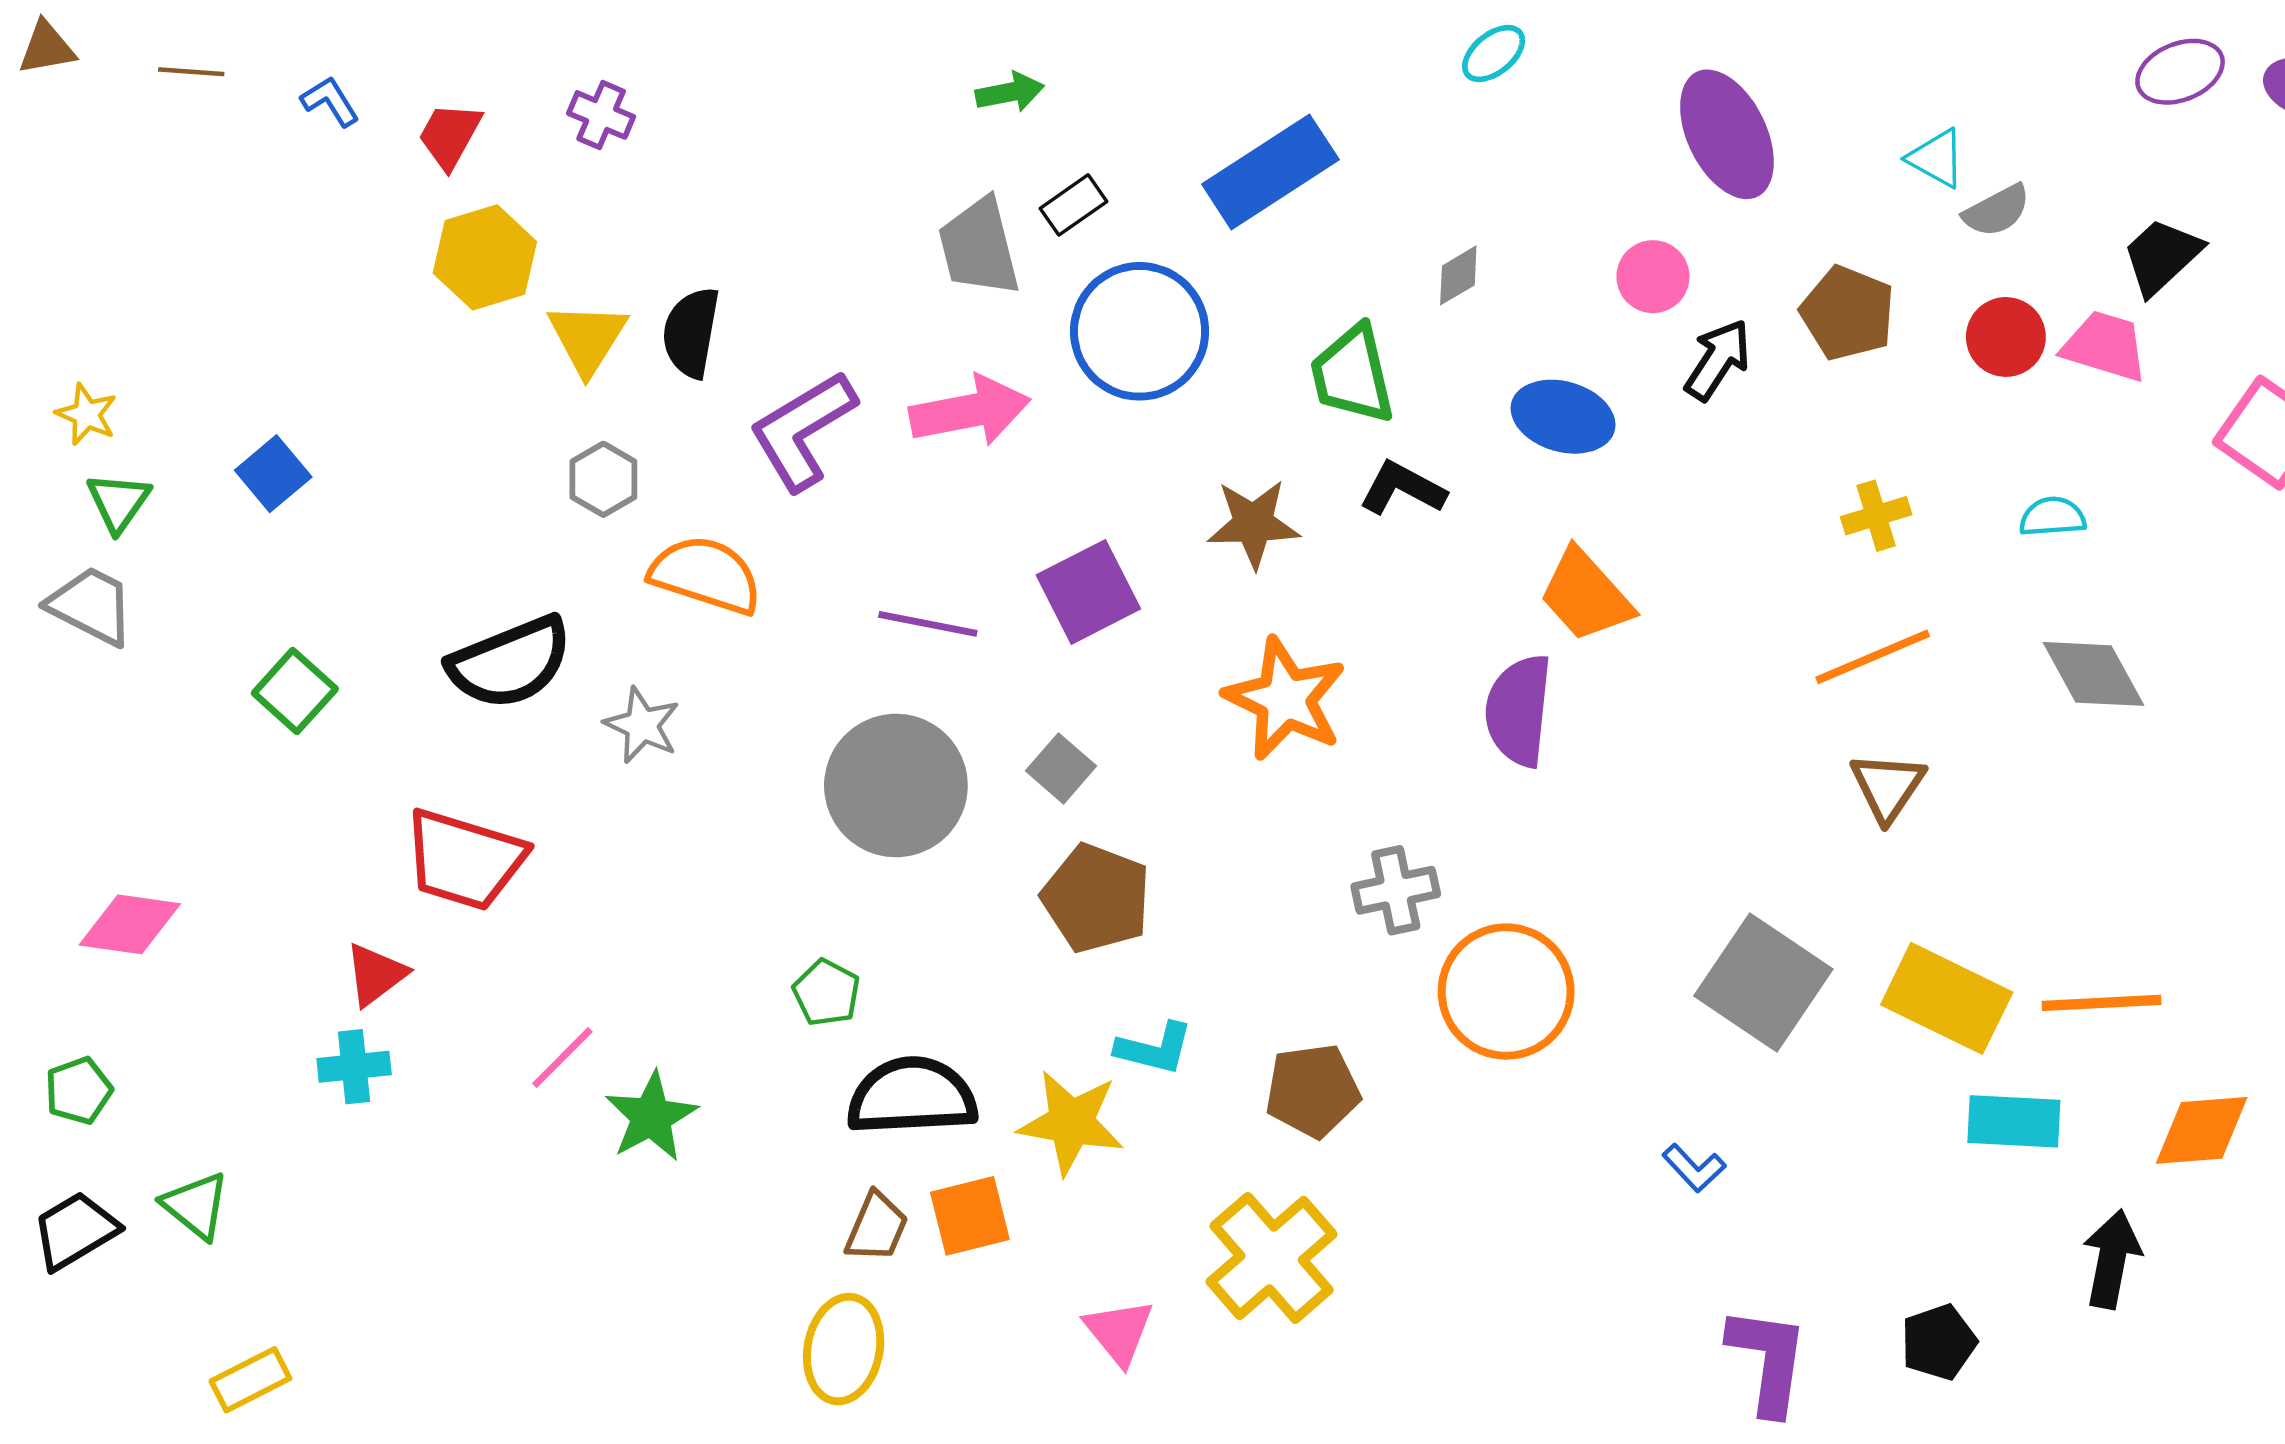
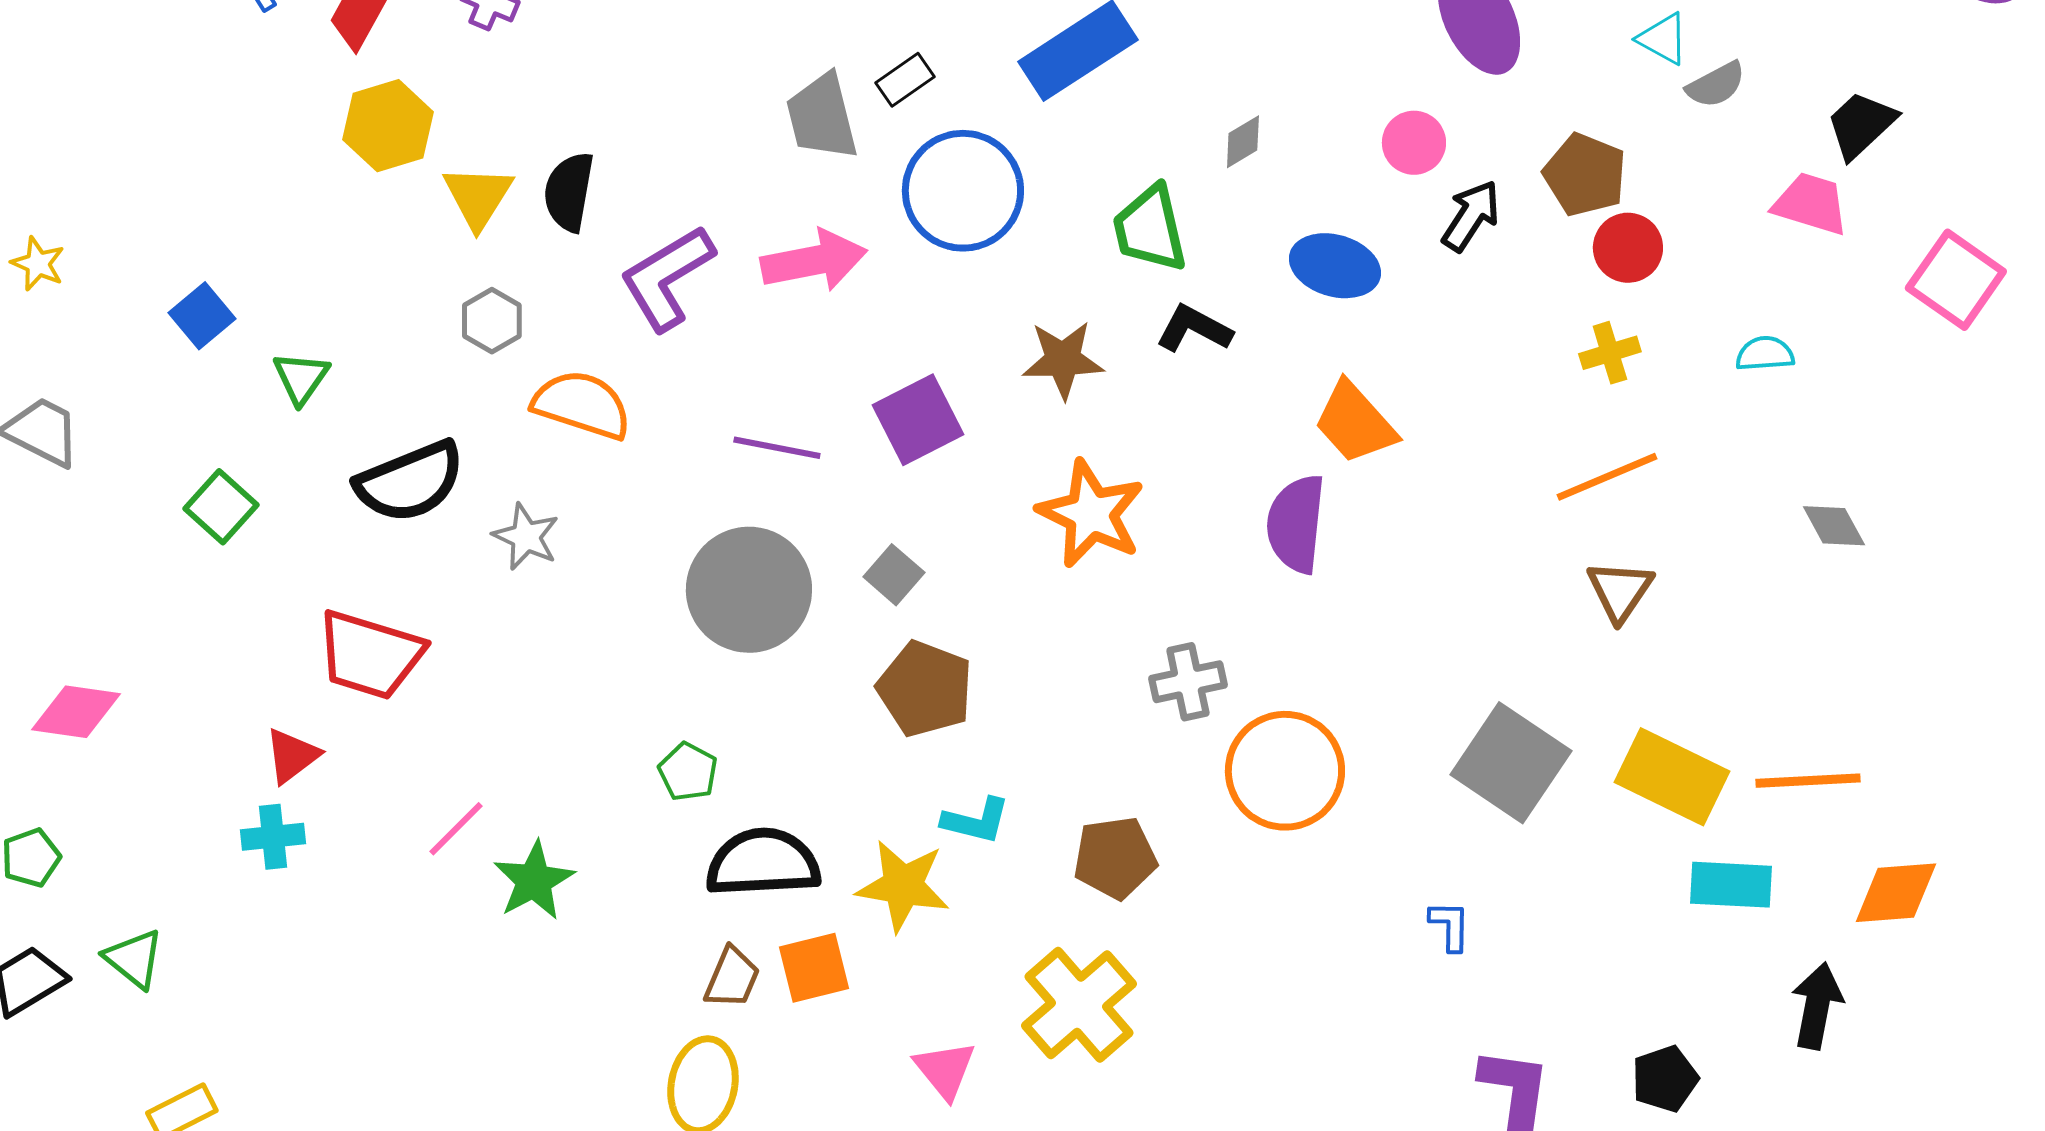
red circle: (2006, 337) -> (1628, 248), moved
green triangle: (118, 502) -> (301, 378), moved
gray diamond: (2094, 674) -> (1834, 526), moved, size x0.7
blue L-shape: (1694, 1168) -> (1450, 926), turned -136

